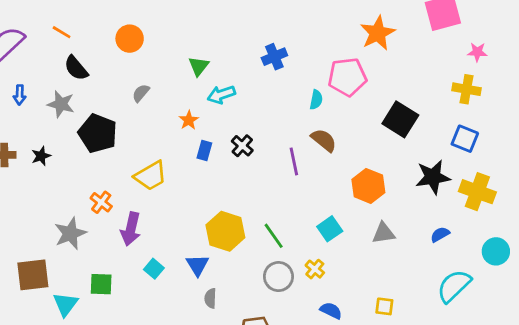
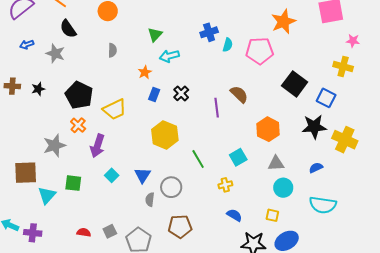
gray semicircle: (141, 93) -> (112, 50), turned 136
blue arrow: (20, 95) -> (27, 45), turned 64
cyan semicircle: (316, 100) -> (228, 45), moved
black pentagon: (98, 133) -> (79, 95), moved
blue square: (465, 139) -> (326, 98), moved
yellow hexagon: (225, 231) -> (165, 135), moved
cyan circle: (496, 251) -> (283, 188), moved
yellow cross: (315, 269) -> (225, 185), turned 32
gray circle: (278, 277) -> (171, 187), moved
cyan semicircle: (454, 286) -> (323, 205), turned -132

